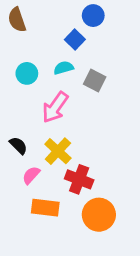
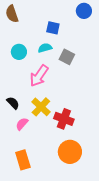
blue circle: (93, 16) -> (84, 11), moved
blue square: (75, 40) -> (53, 28), turned -32
red cross: (79, 179) -> (64, 119), moved
orange rectangle: (45, 208) -> (23, 160), moved, turned 66

